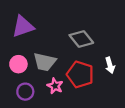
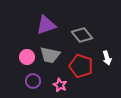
purple triangle: (23, 26) -> (46, 25), moved
pink star: (55, 86) -> (60, 85), moved

